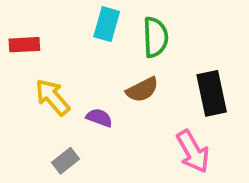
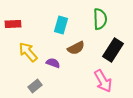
cyan rectangle: (107, 24) -> (61, 25), moved
green semicircle: (155, 37) -> (100, 19), moved
black rectangle: (212, 93) -> (113, 50), turned 45

